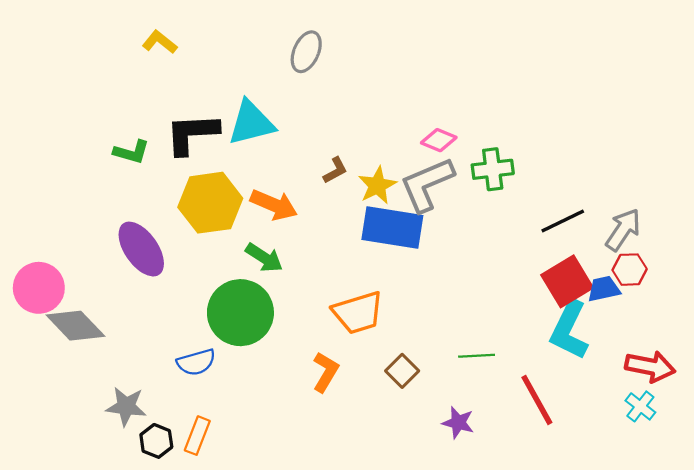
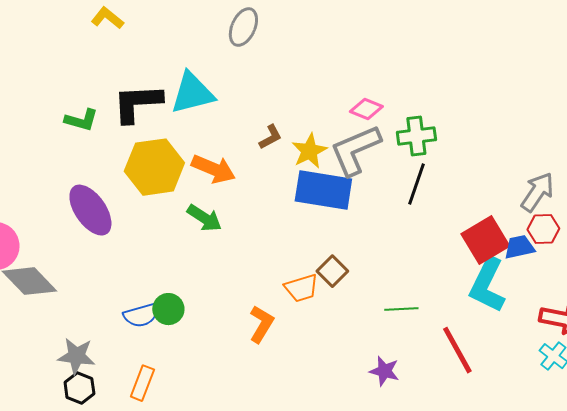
black line: (563, 221) -> (416, 184), moved, turned -45
green circle: (240, 313) -> (168, 309), moved, size x0.5
orange trapezoid: (358, 313) -> (301, 288), moved, size x0.7
brown square: (402, 371) -> (332, 271), moved
black hexagon: (156, 441) -> (79, 388), moved

